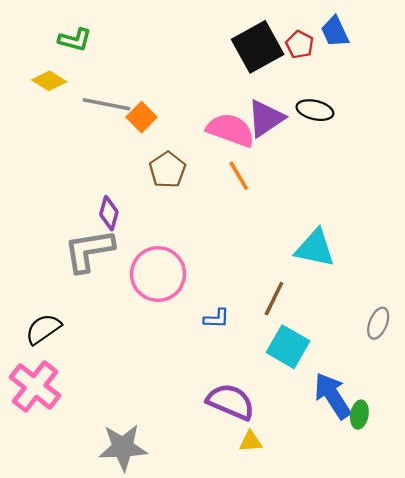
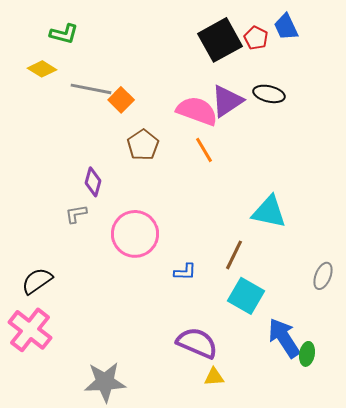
gray L-shape: (89, 251) -> (76, 214), size x0.5

